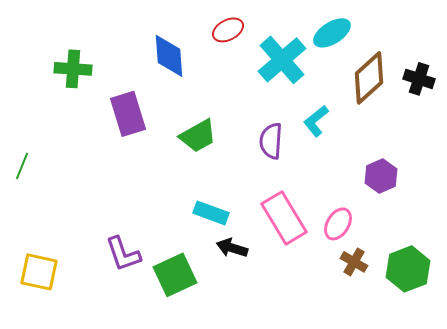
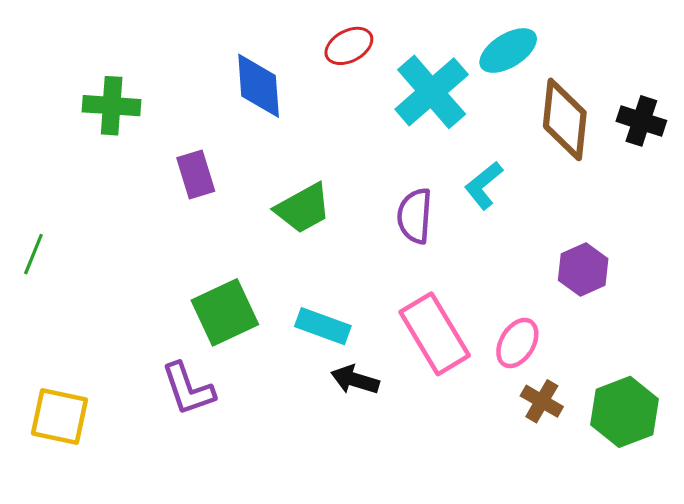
brown diamond: (369, 78) -> (565, 119), turned -42
purple rectangle: (128, 114) -> (196, 175), size x0.7
green square: (175, 275) -> (225, 312), moved

